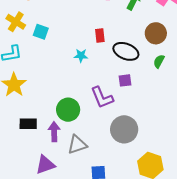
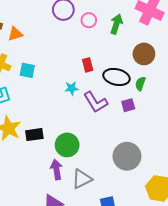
green semicircle: (159, 61) -> (140, 84), moved
purple square: (125, 80) -> (128, 105), moved
purple L-shape: (102, 97) -> (96, 102), moved
black rectangle: (28, 124) -> (34, 135), moved

